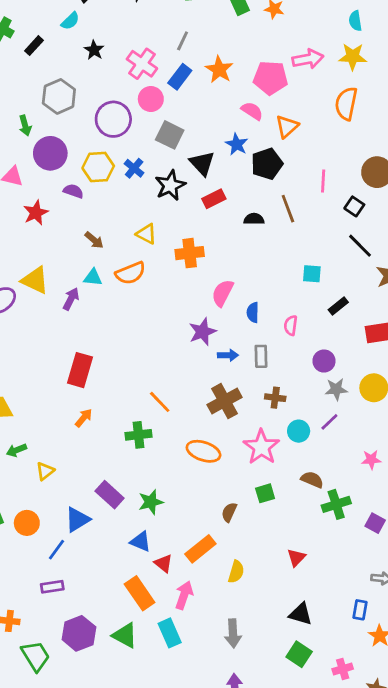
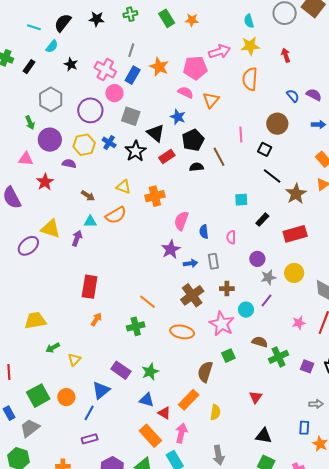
black pentagon: (267, 164) -> (193, 140), moved
brown semicircle: (229, 512) -> (205, 372), size x1.5

